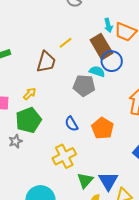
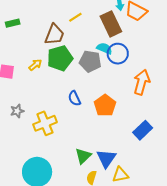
blue circle: (112, 61) -> (118, 54), moved
green pentagon: (29, 120) -> (60, 58), moved
yellow cross: (64, 156) -> (45, 123), moved

